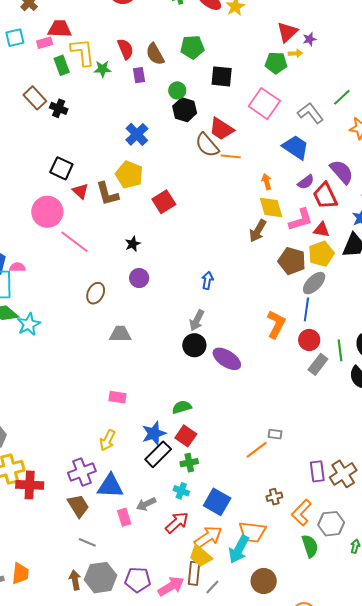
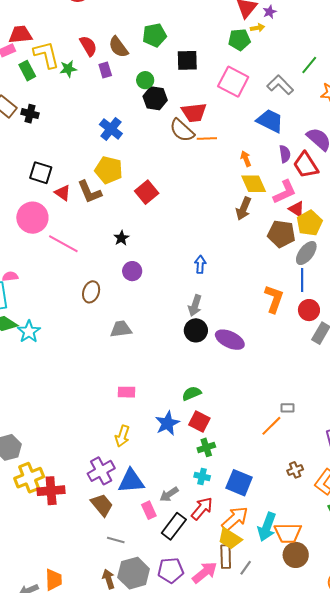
red trapezoid: (221, 129) -> (194, 112), turned -32
purple semicircle: (306, 182) -> (285, 154), turned -54
red triangle: (321, 230) -> (297, 209), moved, turned 30
black rectangle: (158, 454) -> (174, 526), moved
orange trapezoid: (252, 532) -> (288, 533), moved

